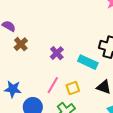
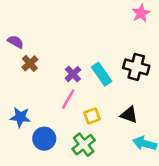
cyan rectangle: (88, 62) -> (102, 74), moved, turned 30
pink line: (53, 85) -> (68, 99), moved

